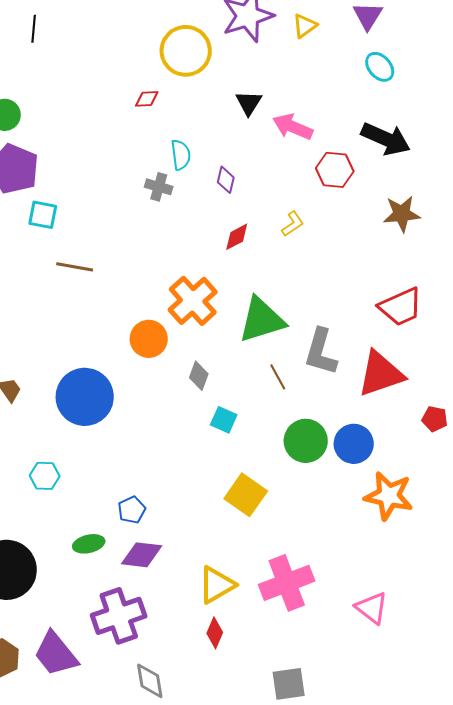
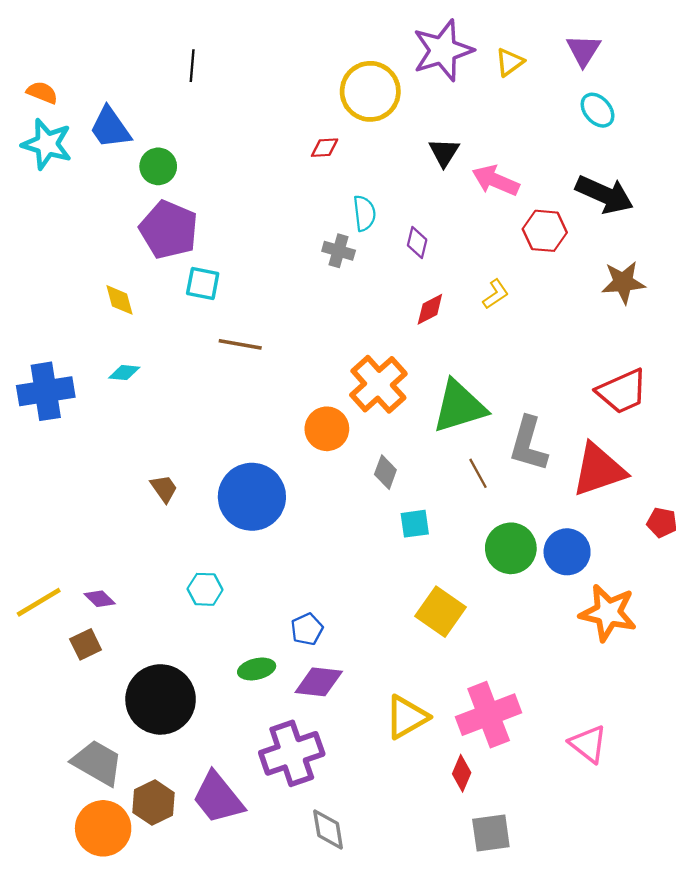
cyan square: (224, 420) -> (415, 524), turned -32
red diamond: (215, 633) -> (462, 773), moved

